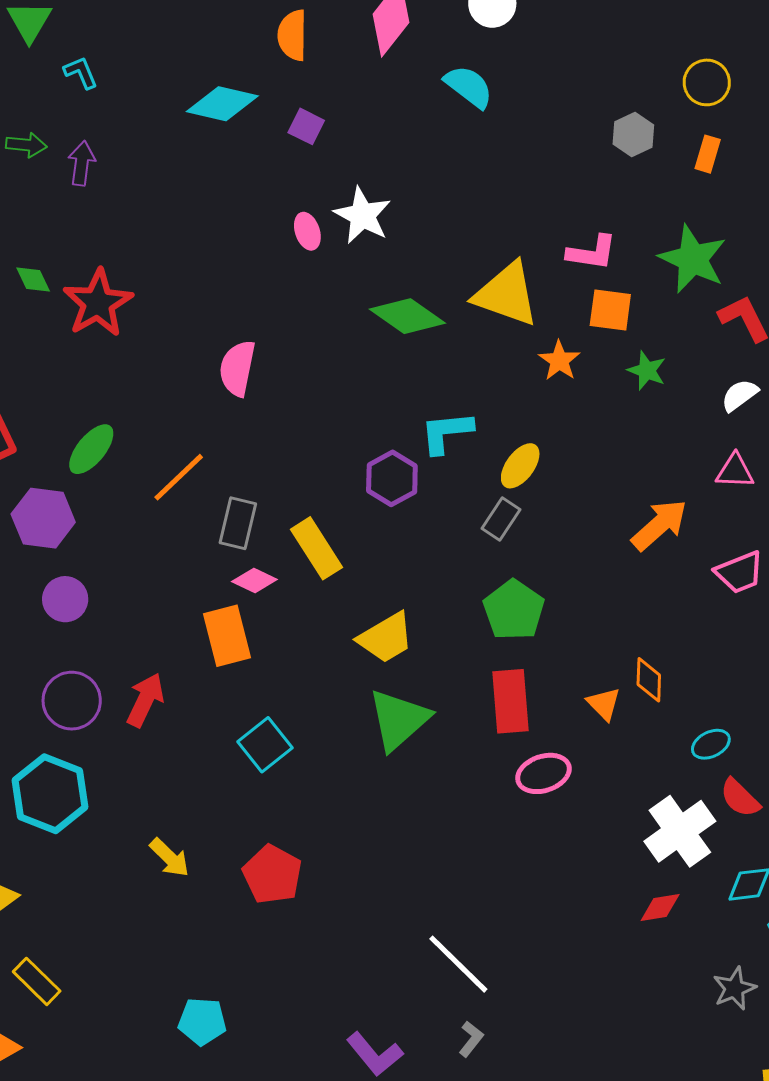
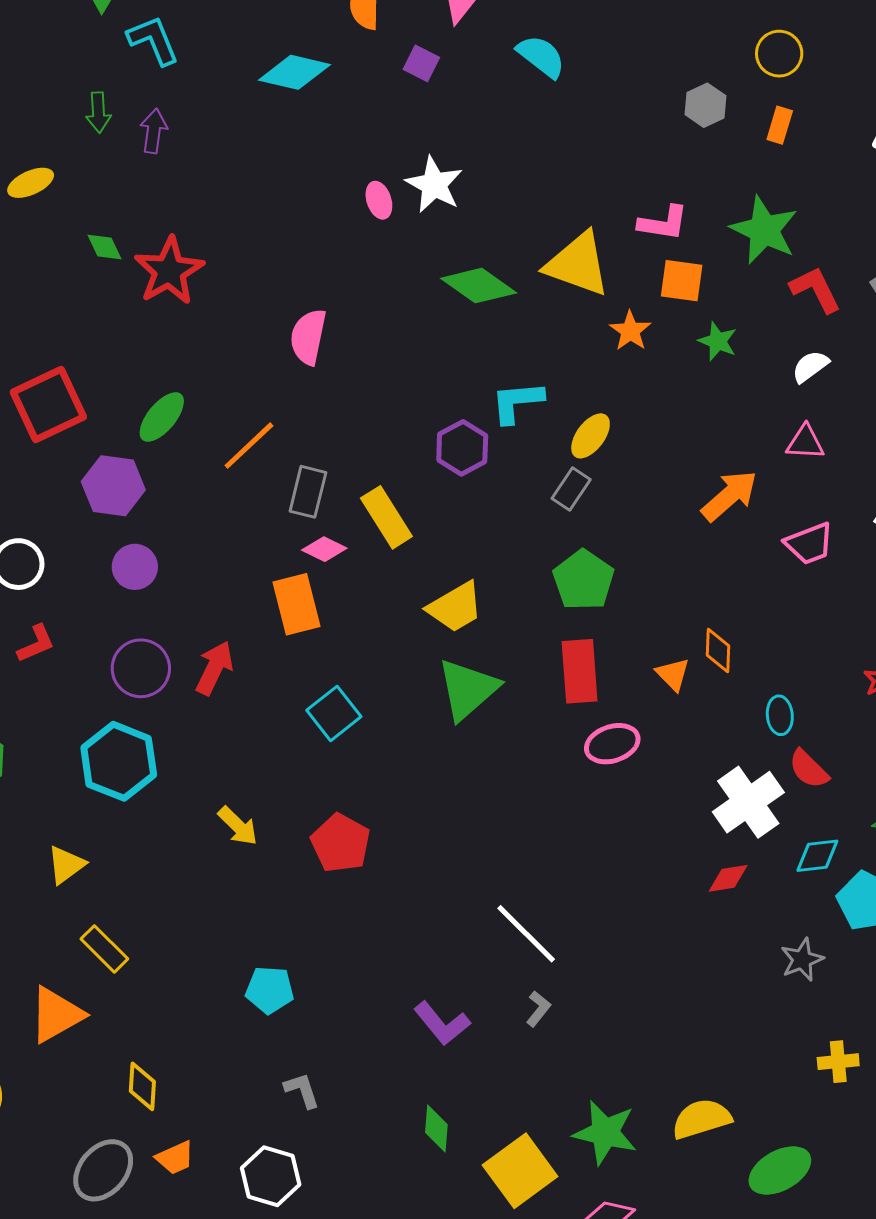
cyan L-shape: (81, 73) -> (153, 40), size x1.5
purple square: (306, 126) -> (421, 63), moved
green arrow: (26, 145) -> (98, 112), turned 81
cyan ellipse: (711, 744) -> (780, 715), turned -69

